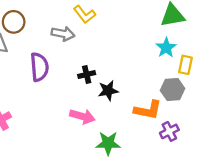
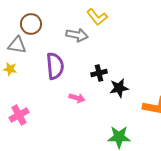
pink arrow: (82, 116) -> (77, 98), moved, size x0.7

